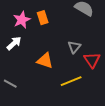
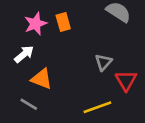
orange triangle: (45, 61) -> (42, 79), moved
gray line: (10, 84) -> (29, 104), moved

